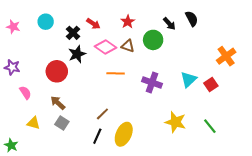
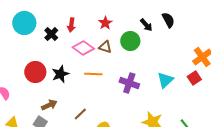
cyan circle: (46, 22) -> (24, 23), size x1.5
red arrow: (93, 24) -> (71, 25), turned 64
black star: (77, 54) -> (60, 74), moved
red square: (211, 85) -> (194, 78), moved
brown arrow: (58, 103) -> (49, 105), moved, turned 112

